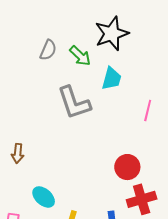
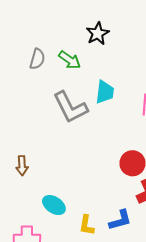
black star: (112, 34) -> (98, 34), size x0.7
cyan trapezoid: (111, 79) -> (105, 92), moved

